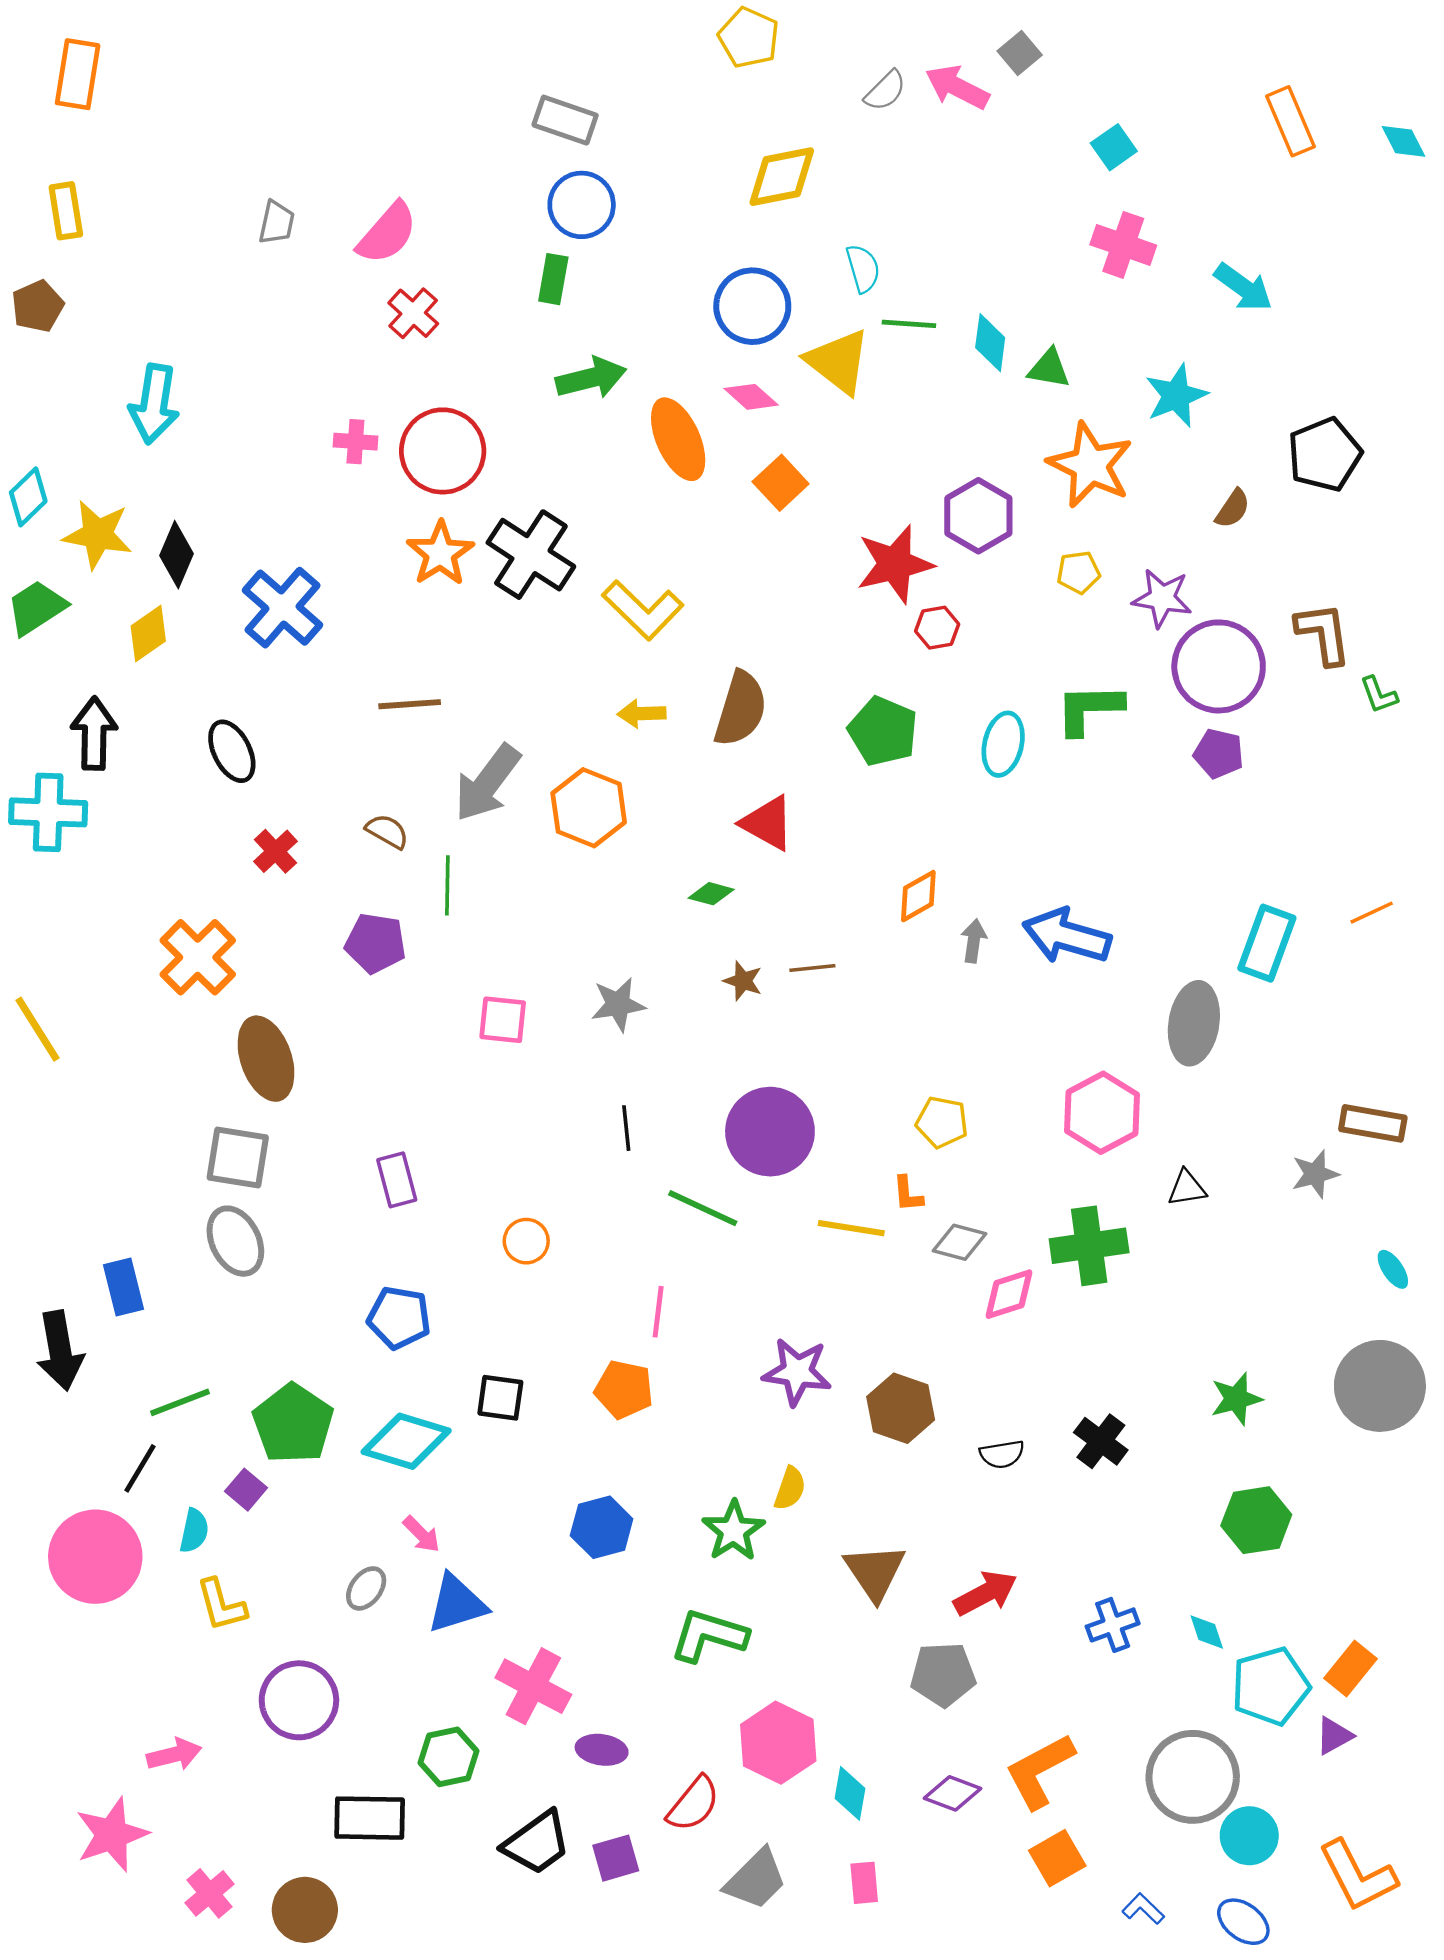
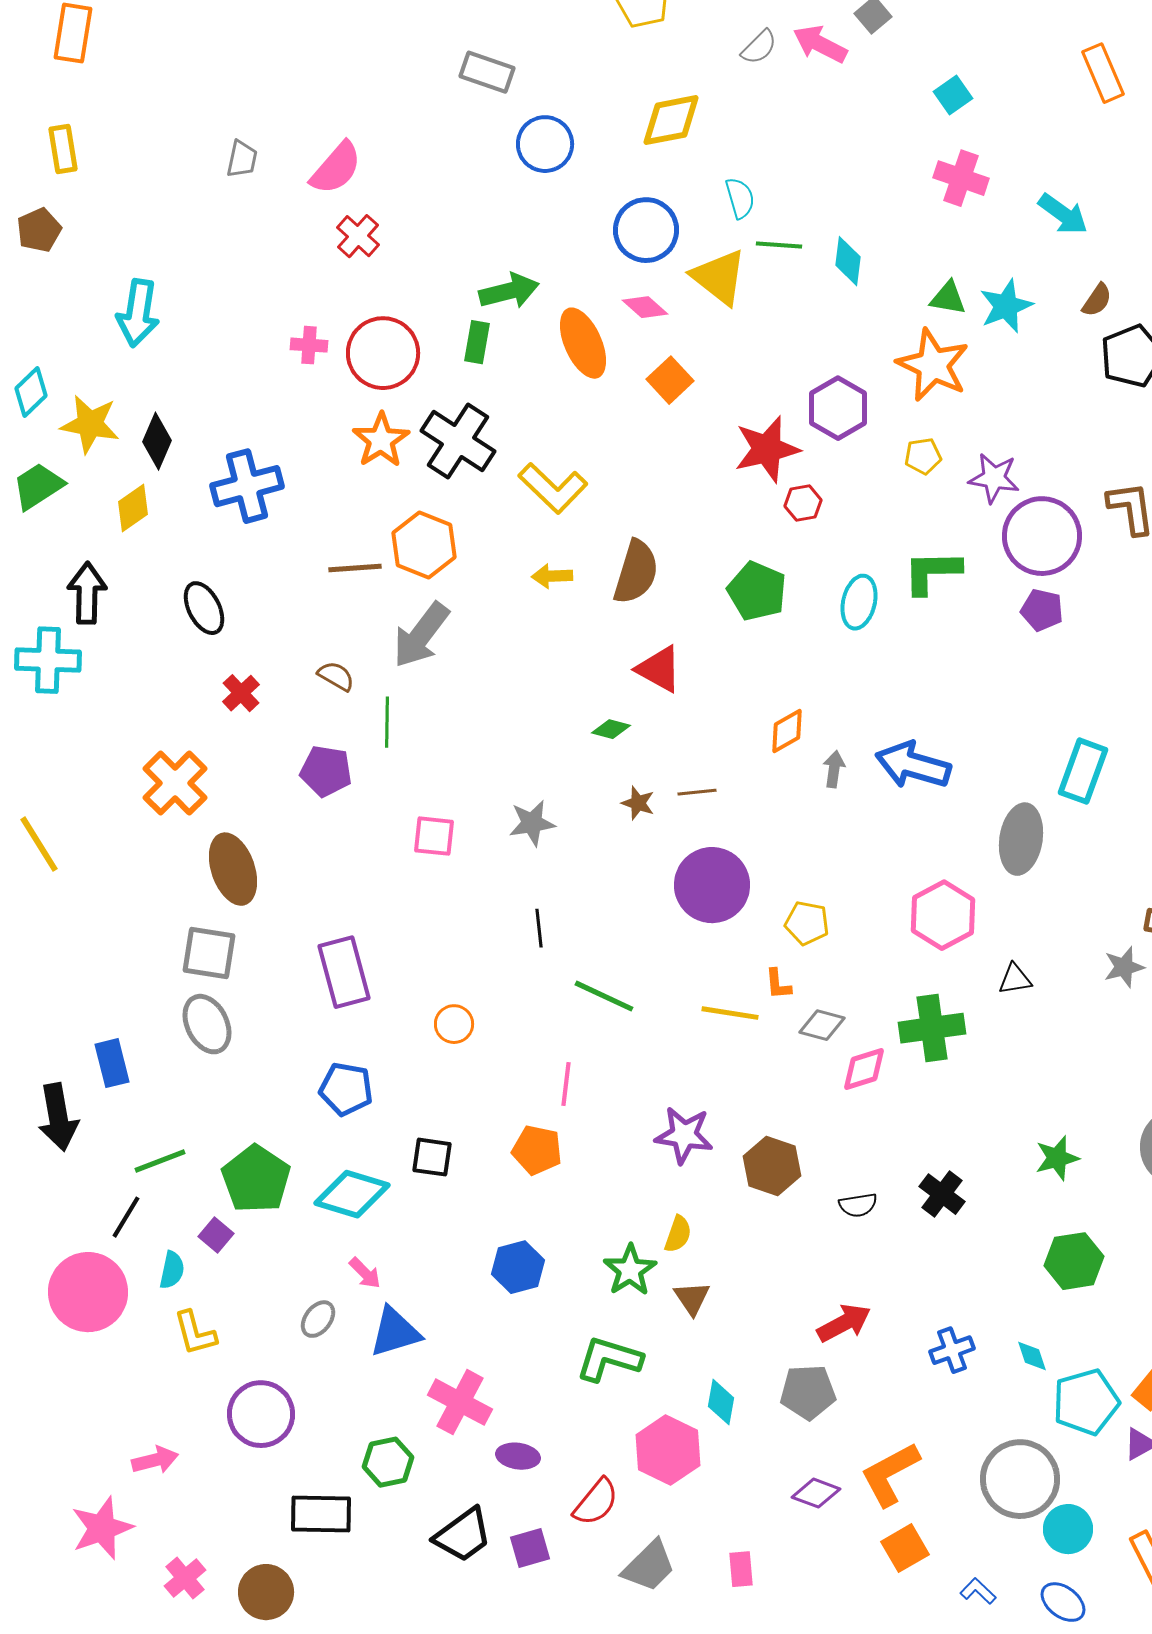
blue circle: (582, 205) -> (545, 144), moved
green rectangle: (553, 279) -> (477, 342), moved
green triangle: (1049, 369) -> (948, 298), moved
brown semicircle: (1233, 509) -> (1097, 300), moved
blue cross: (282, 608) -> (247, 486), turned 34
orange hexagon: (589, 808) -> (424, 545), moved
purple circle: (770, 1132) -> (712, 885), moved
purple rectangle: (397, 1180) -> (344, 972), size x1.5
brown triangle: (875, 1572) -> (692, 1298), moved, size x0.7
cyan diamond: (850, 1793) -> (721, 1402), moved

